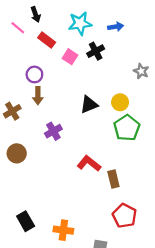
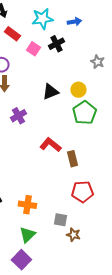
red pentagon: (125, 216) -> (82, 192), turned -30

